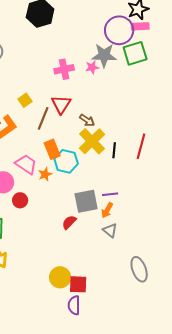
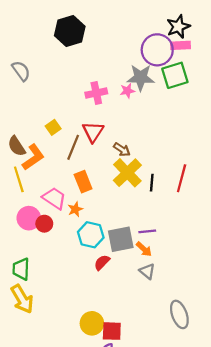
cyan hexagon: (66, 161) -> (91, 235), moved
red circle: (20, 200) -> (44, 224), moved
orange arrow: (107, 210) -> (144, 249), turned -77

